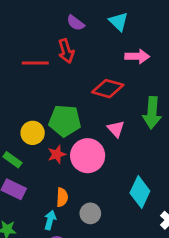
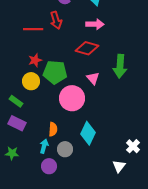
pink arrow: (137, 56) -> (95, 24), moved
red star: (57, 154) -> (35, 60), moved
cyan diamond: (140, 192) -> (88, 133), moved
gray circle: (90, 213) -> (65, 149), moved

